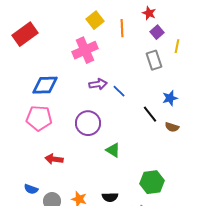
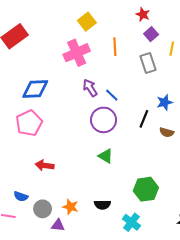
orange line: (122, 28) -> (115, 47), moved
purple arrow: (98, 84) -> (90, 88), turned -114
black line: (150, 114) -> (144, 119), turned 60
pink pentagon: (39, 118) -> (29, 123), turned -30
purple circle: (88, 123) -> (104, 120), moved

